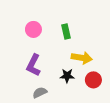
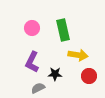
green rectangle: (66, 32) -> (63, 30), size x1.5
black star: (67, 76) -> (55, 74), moved

